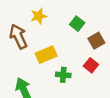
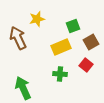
green square: (77, 24) -> (73, 26), turned 32
yellow rectangle: (46, 55) -> (61, 47), moved

